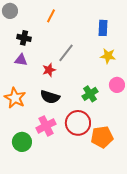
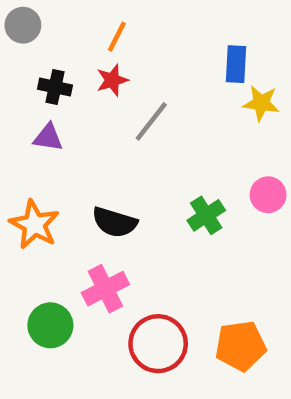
yellow star: (108, 56) -> (261, 103), moved
red star: (49, 70) -> (112, 80), moved
red circle: (78, 123) -> (158, 344), moved
orange pentagon: (102, 137) -> (241, 346), moved

